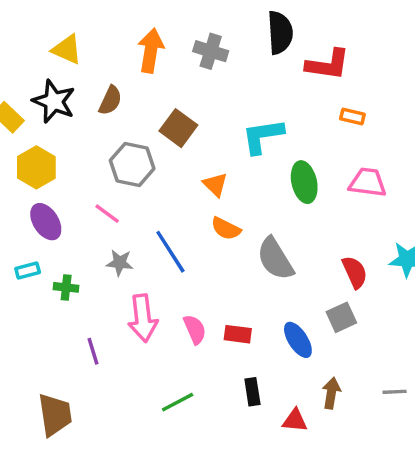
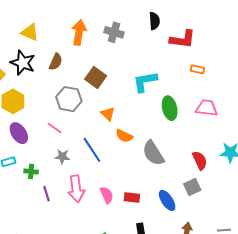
black semicircle: (280, 33) -> (154, 21), size x0.7
orange triangle: (215, 185) -> (108, 114), moved
purple line: (93, 351) -> (46, 194), moved

